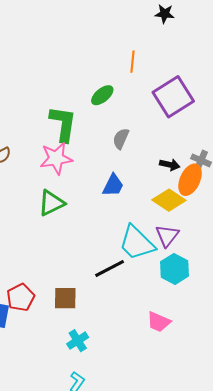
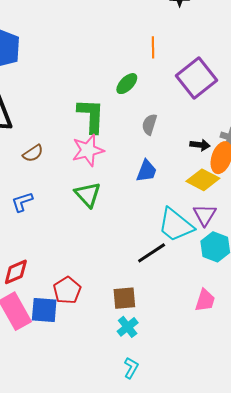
green triangle: (51, 203) -> (88, 195), turned -40
brown square: (65, 298) -> (124, 298), moved
pink trapezoid: (159, 322) -> (205, 300), turned -90

